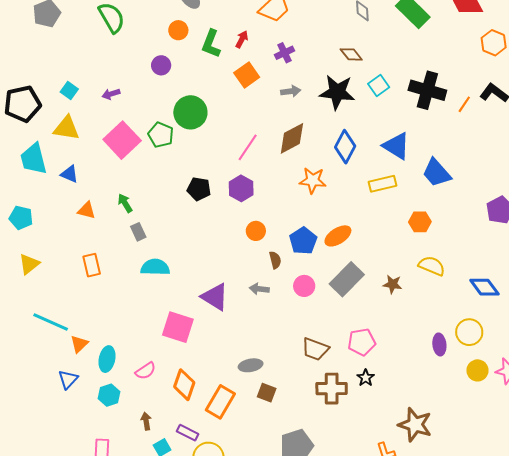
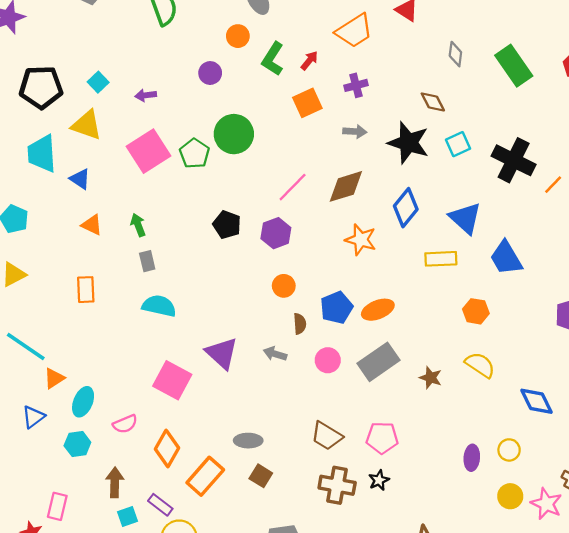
yellow circle: (469, 332) -> (509, 450), size x0.7
brown arrow: (146, 421) -> (115, 482), size x1.4

